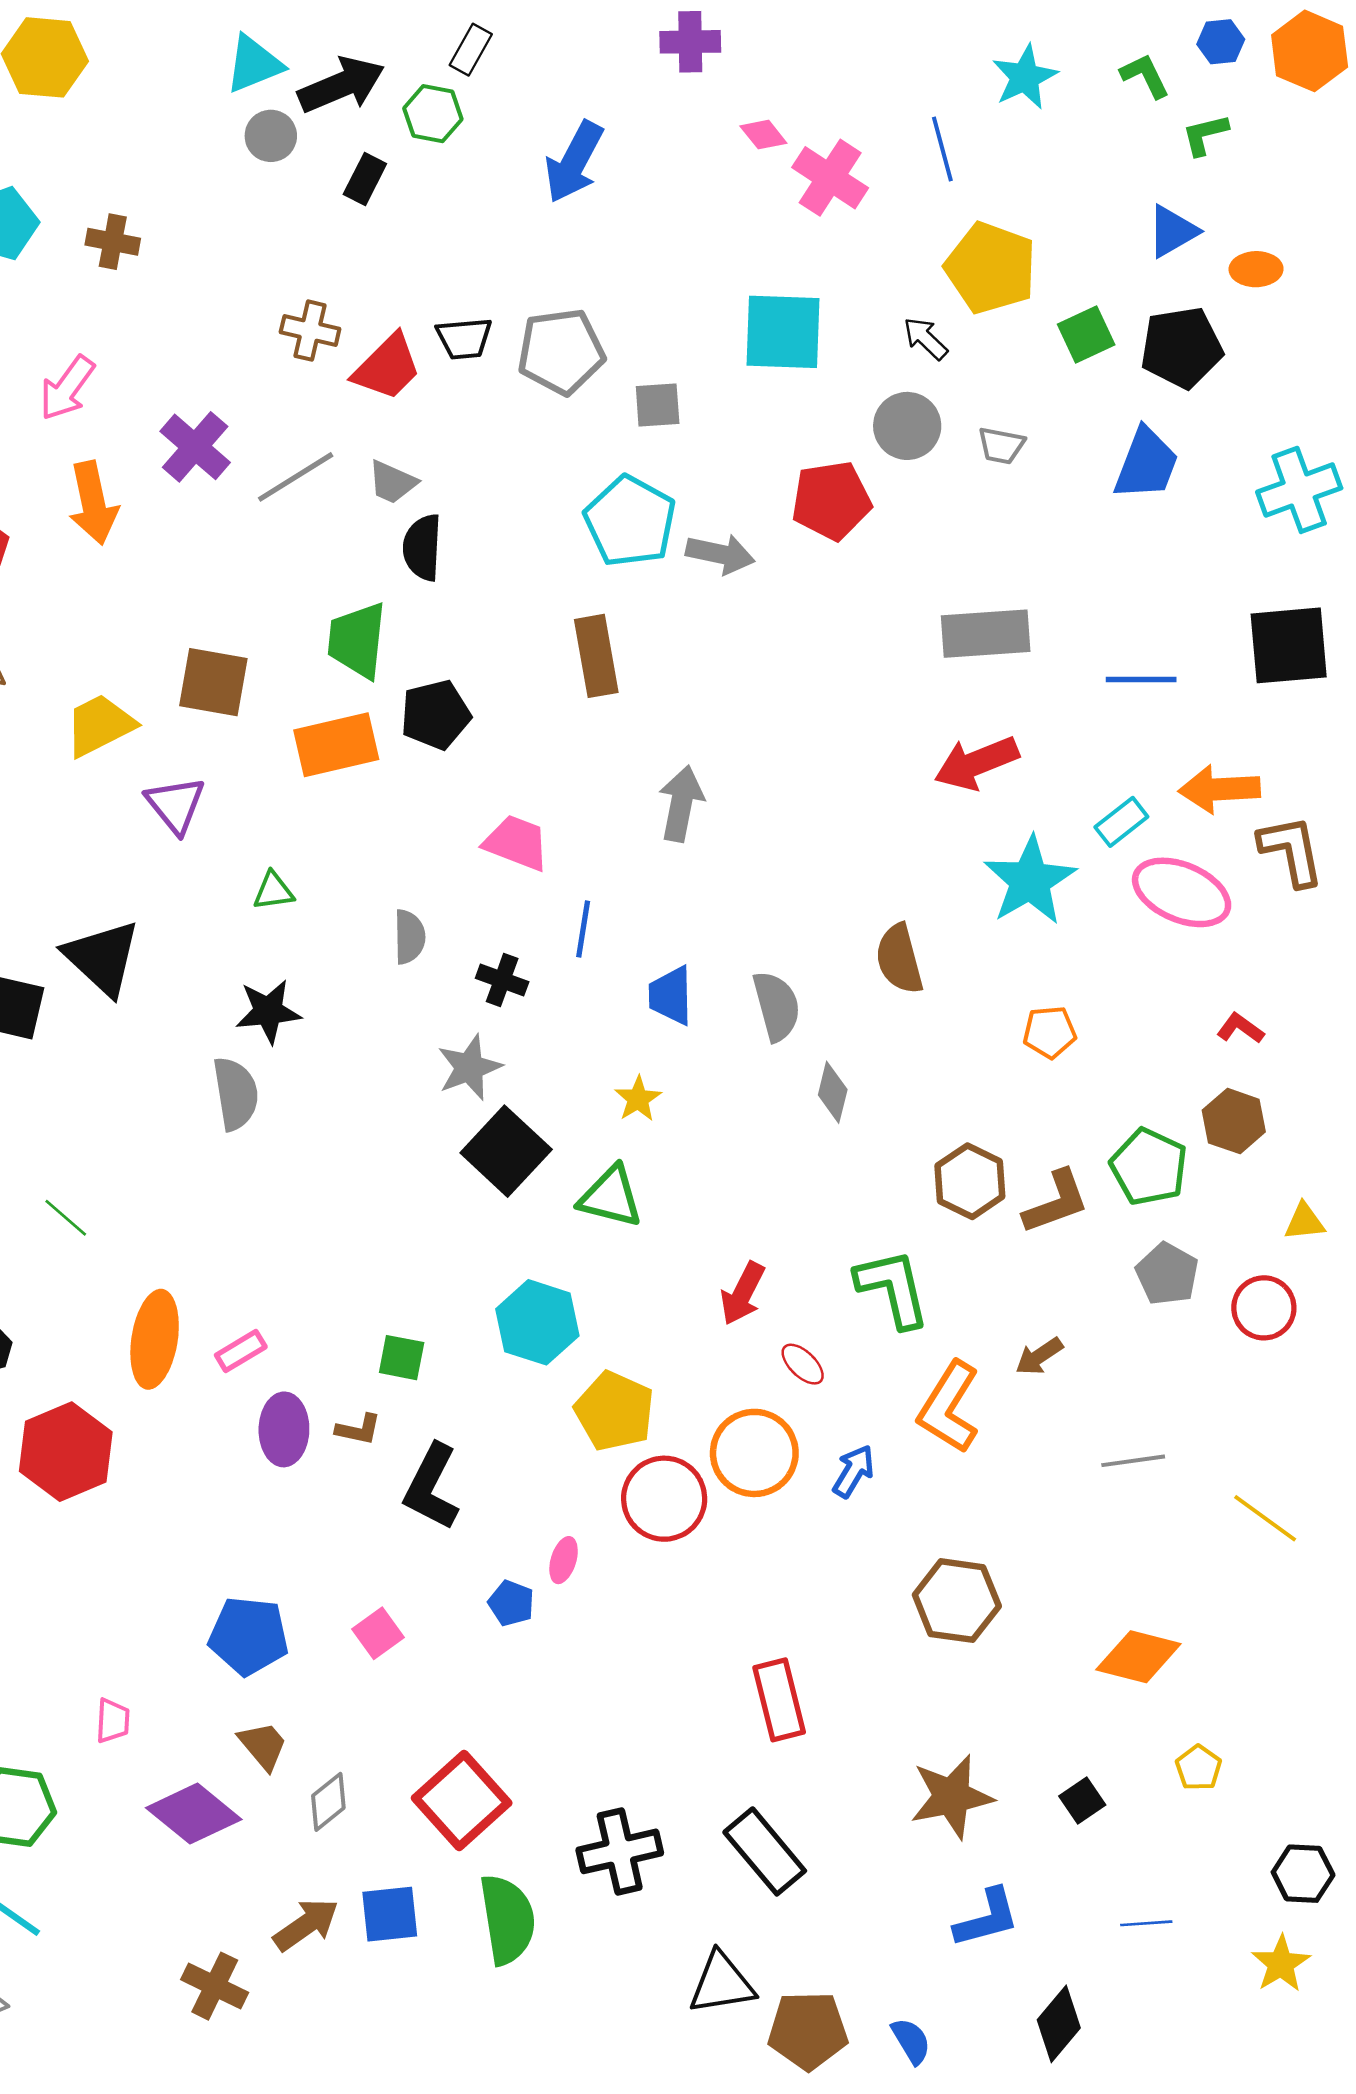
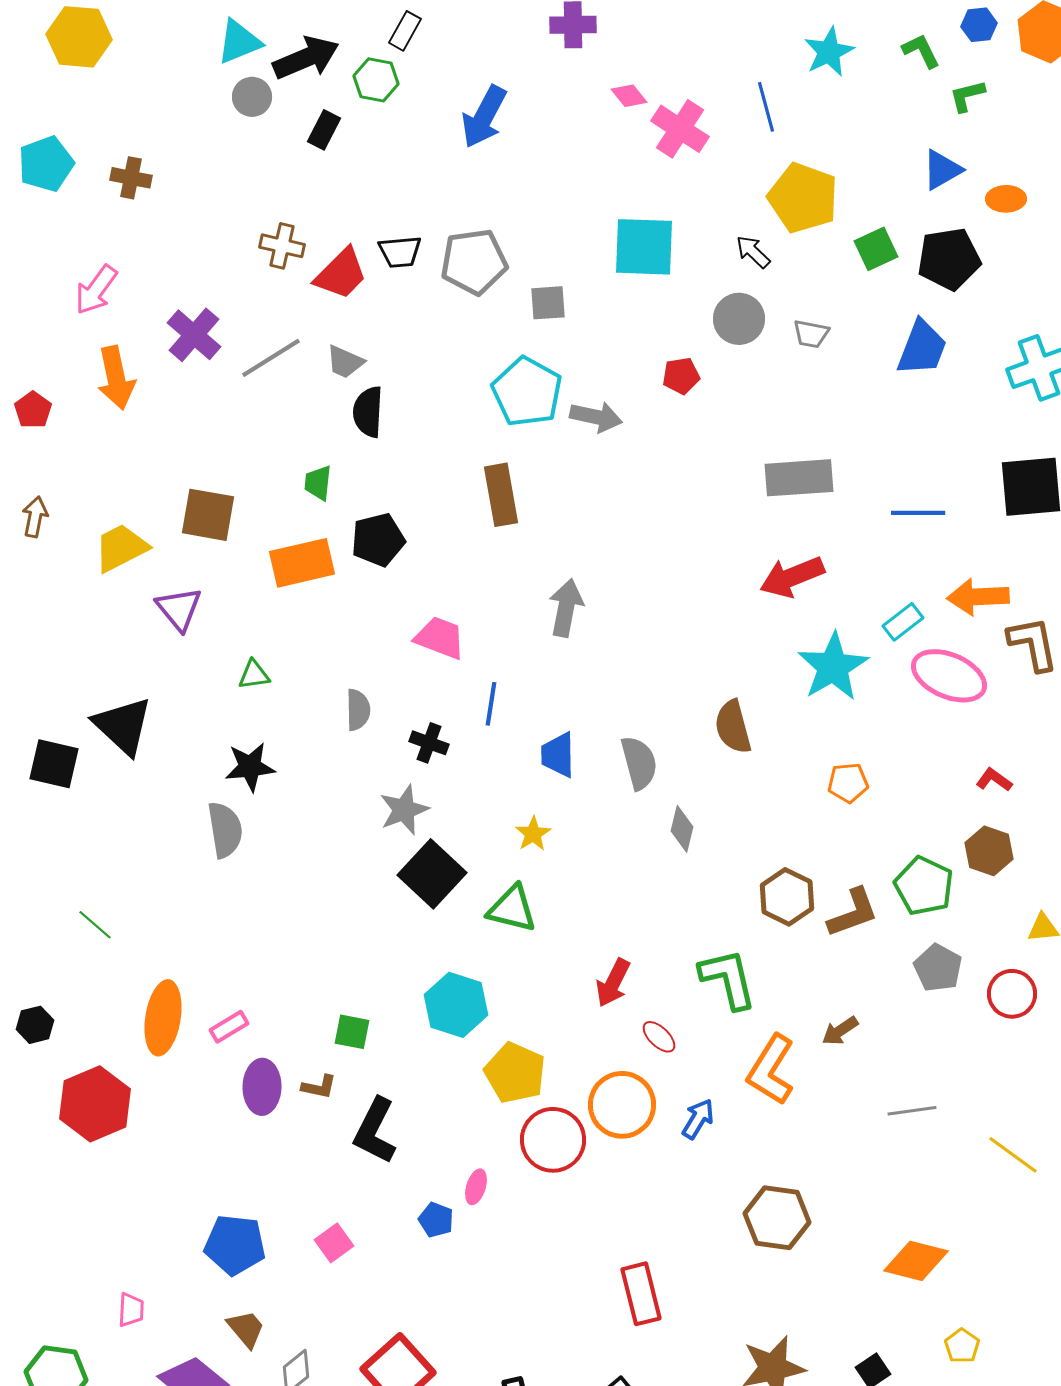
red pentagon: (831, 500) -> (681, 376), size x0.6
green trapezoid: (357, 640) -> (318, 483), size x0.6

